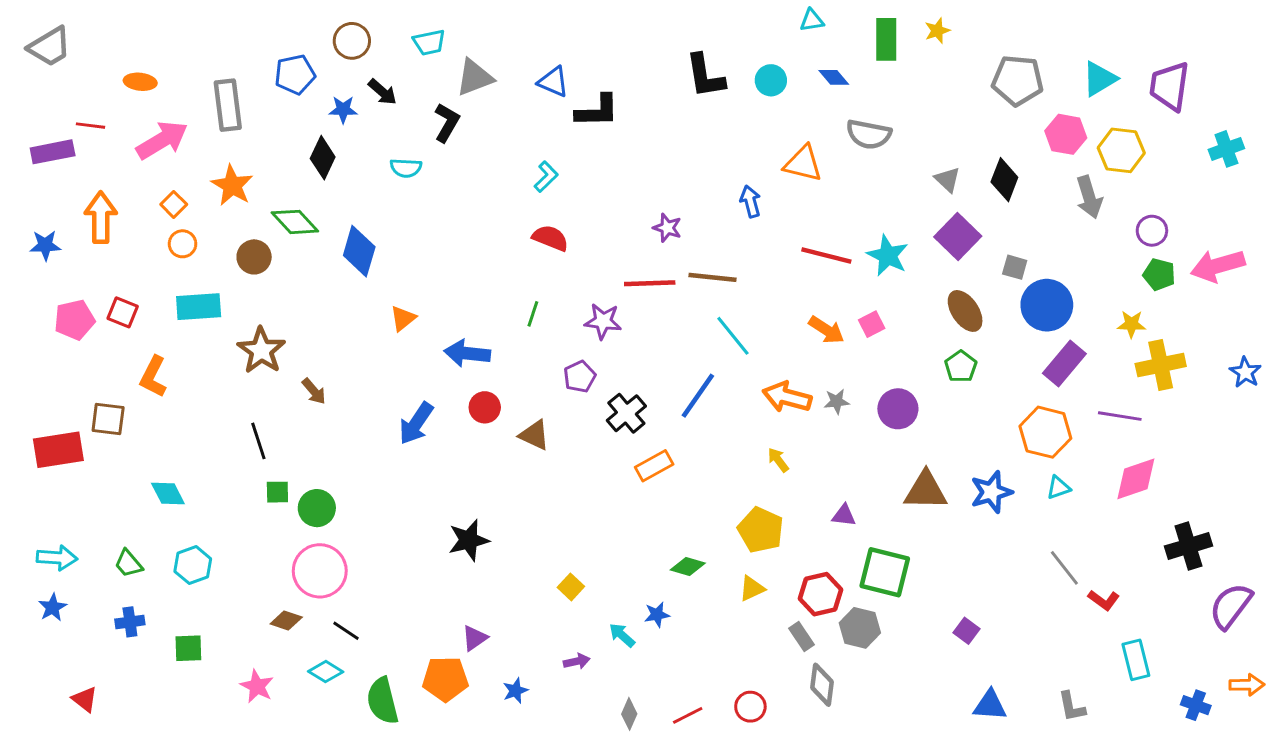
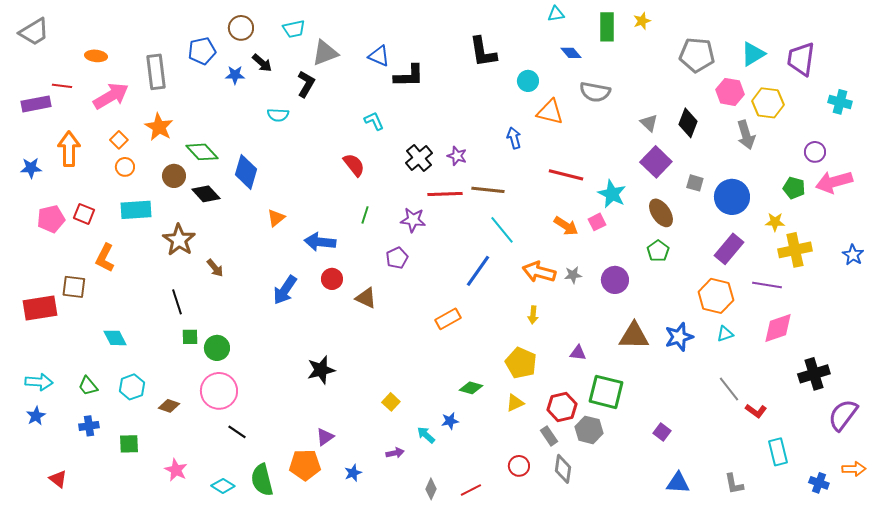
cyan circle: (771, 80) -> (528, 81), moved
cyan cross: (1226, 149) -> (840, 102), turned 35
black diamond: (323, 158) -> (206, 194), moved, turned -68
cyan L-shape: (546, 177) -> (374, 121), turned -70
purple circle: (1152, 231) -> (815, 152), moved
red semicircle: (550, 238) -> (354, 165), moved, turned 30
cyan star: (888, 256) -> (612, 194), moved
blue circle: (1047, 305) -> (732, 197), moved
black cross: (626, 413) -> (419, 158), moved
yellow arrow: (778, 460) -> (533, 315), turned -138
brown diamond: (286, 621) -> (169, 406), moved
cyan diamond: (326, 672) -> (223, 486), moved
red circle: (750, 707) -> (519, 466), moved

